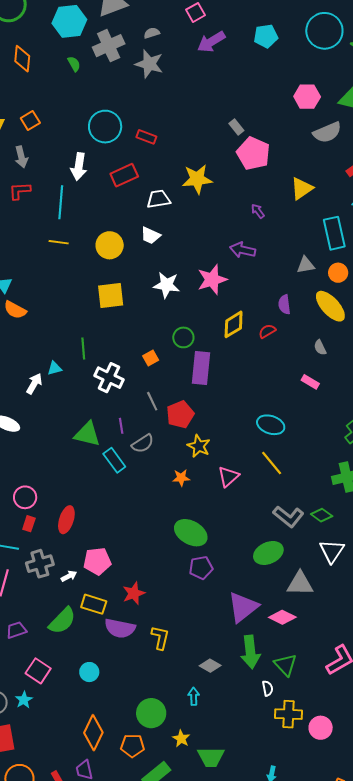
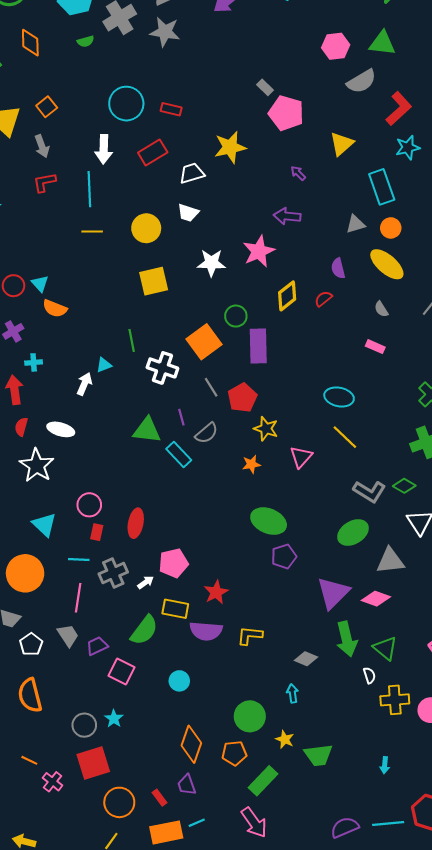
green semicircle: (74, 64) -> (86, 41), turned 112
orange square: (151, 358) -> (204, 342), size x2.0
yellow L-shape: (160, 638) -> (250, 636), turned -90
pink square: (38, 671) -> (121, 672), moved

